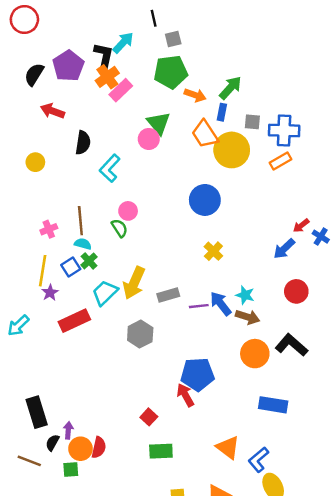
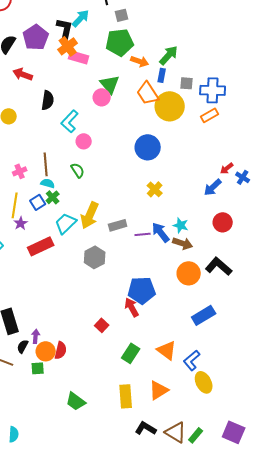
pink rectangle: (121, 90) -> (79, 57), turned 60
pink circle: (128, 211) -> (84, 141), moved
blue rectangle: (273, 405) -> (204, 315), turned -40
green rectangle: (161, 451) -> (131, 353), moved, turned -54

